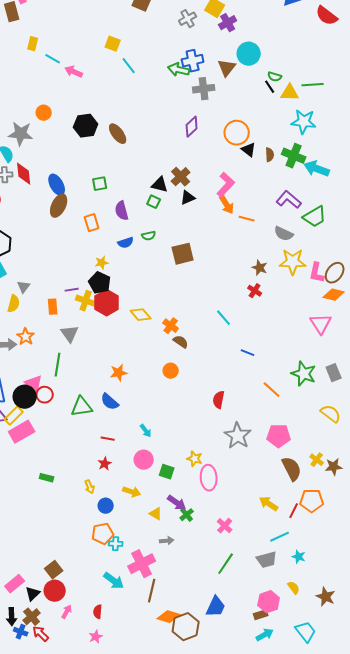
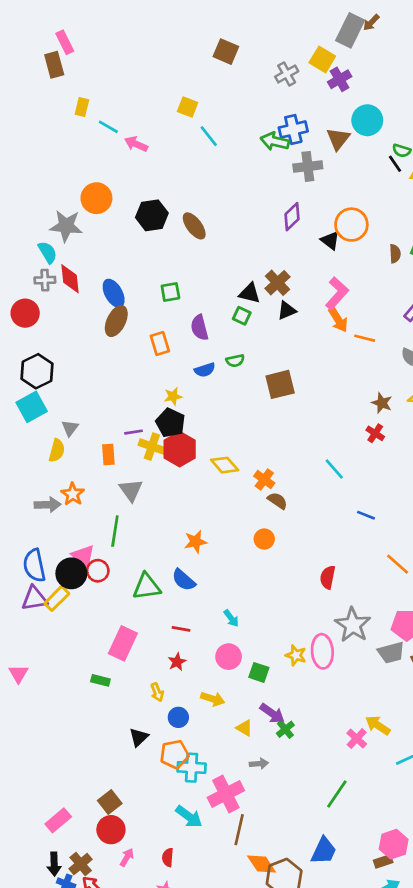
orange circle: (44, 113) -> (96, 198), size x1.5
black triangle: (249, 150) -> (330, 240), moved
pink rectangle: (22, 432) -> (123, 643), moved, turned -35
pink ellipse: (209, 478) -> (322, 651), moved
yellow arrow: (269, 504) -> (378, 725), moved
pink cross: (225, 526) -> (357, 738), moved
cyan cross: (116, 544) -> (192, 768), size x1.5
gray trapezoid: (267, 560) -> (391, 653), moved
black triangle: (33, 594) -> (139, 737), moved
orange diamond: (169, 617) -> (262, 864), turned 40

